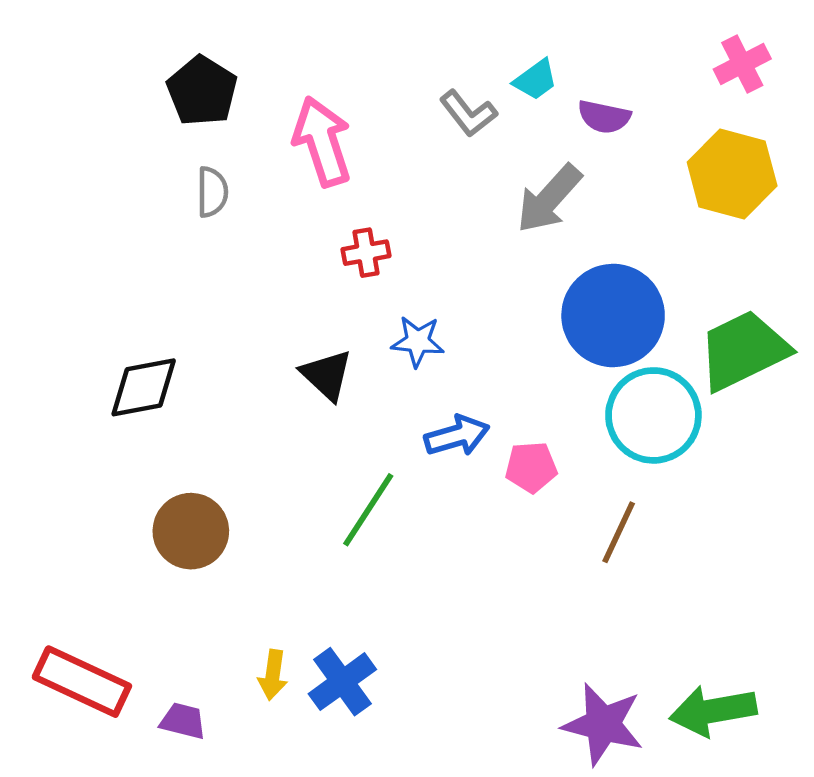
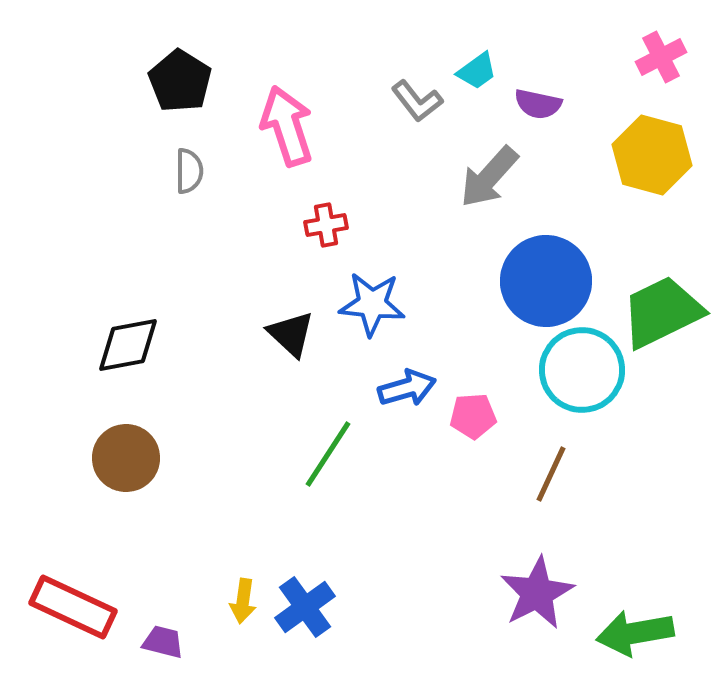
blue star: (418, 341) -> (372, 304), size x1.4
brown circle: (191, 531) -> (126, 458), moved
purple star: (603, 724) -> (537, 593), moved, turned 30

